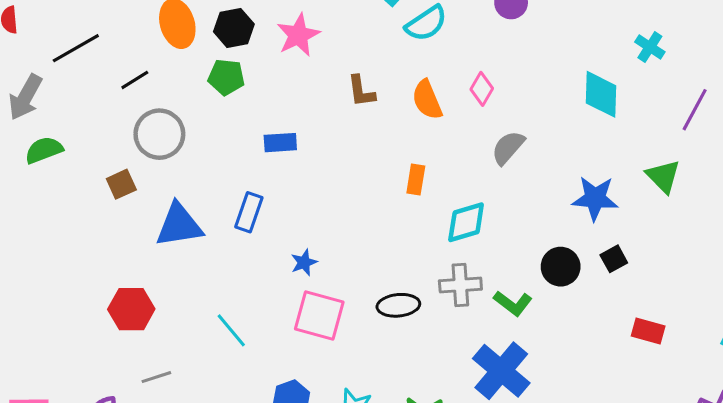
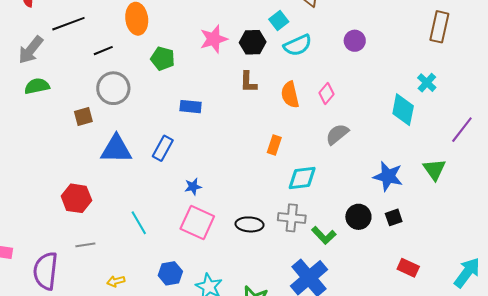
black hexagon: (234, 28) -> (253, 42), moved
cyan cross: (650, 47) -> (427, 83), moved

